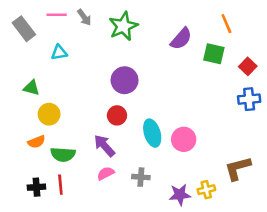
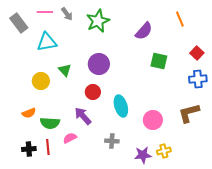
cyan triangle: (59, 53) -> (47, 42), size x1.5
green square: (214, 54) -> (159, 61), moved
green triangle: (31, 88) -> (65, 70), moved, turned 32
yellow circle: (49, 114) -> (41, 81), moved
pink circle: (184, 139) -> (153, 120), moved
brown L-shape: (238, 168) -> (189, 113), moved
pink semicircle: (106, 173) -> (70, 138), moved

